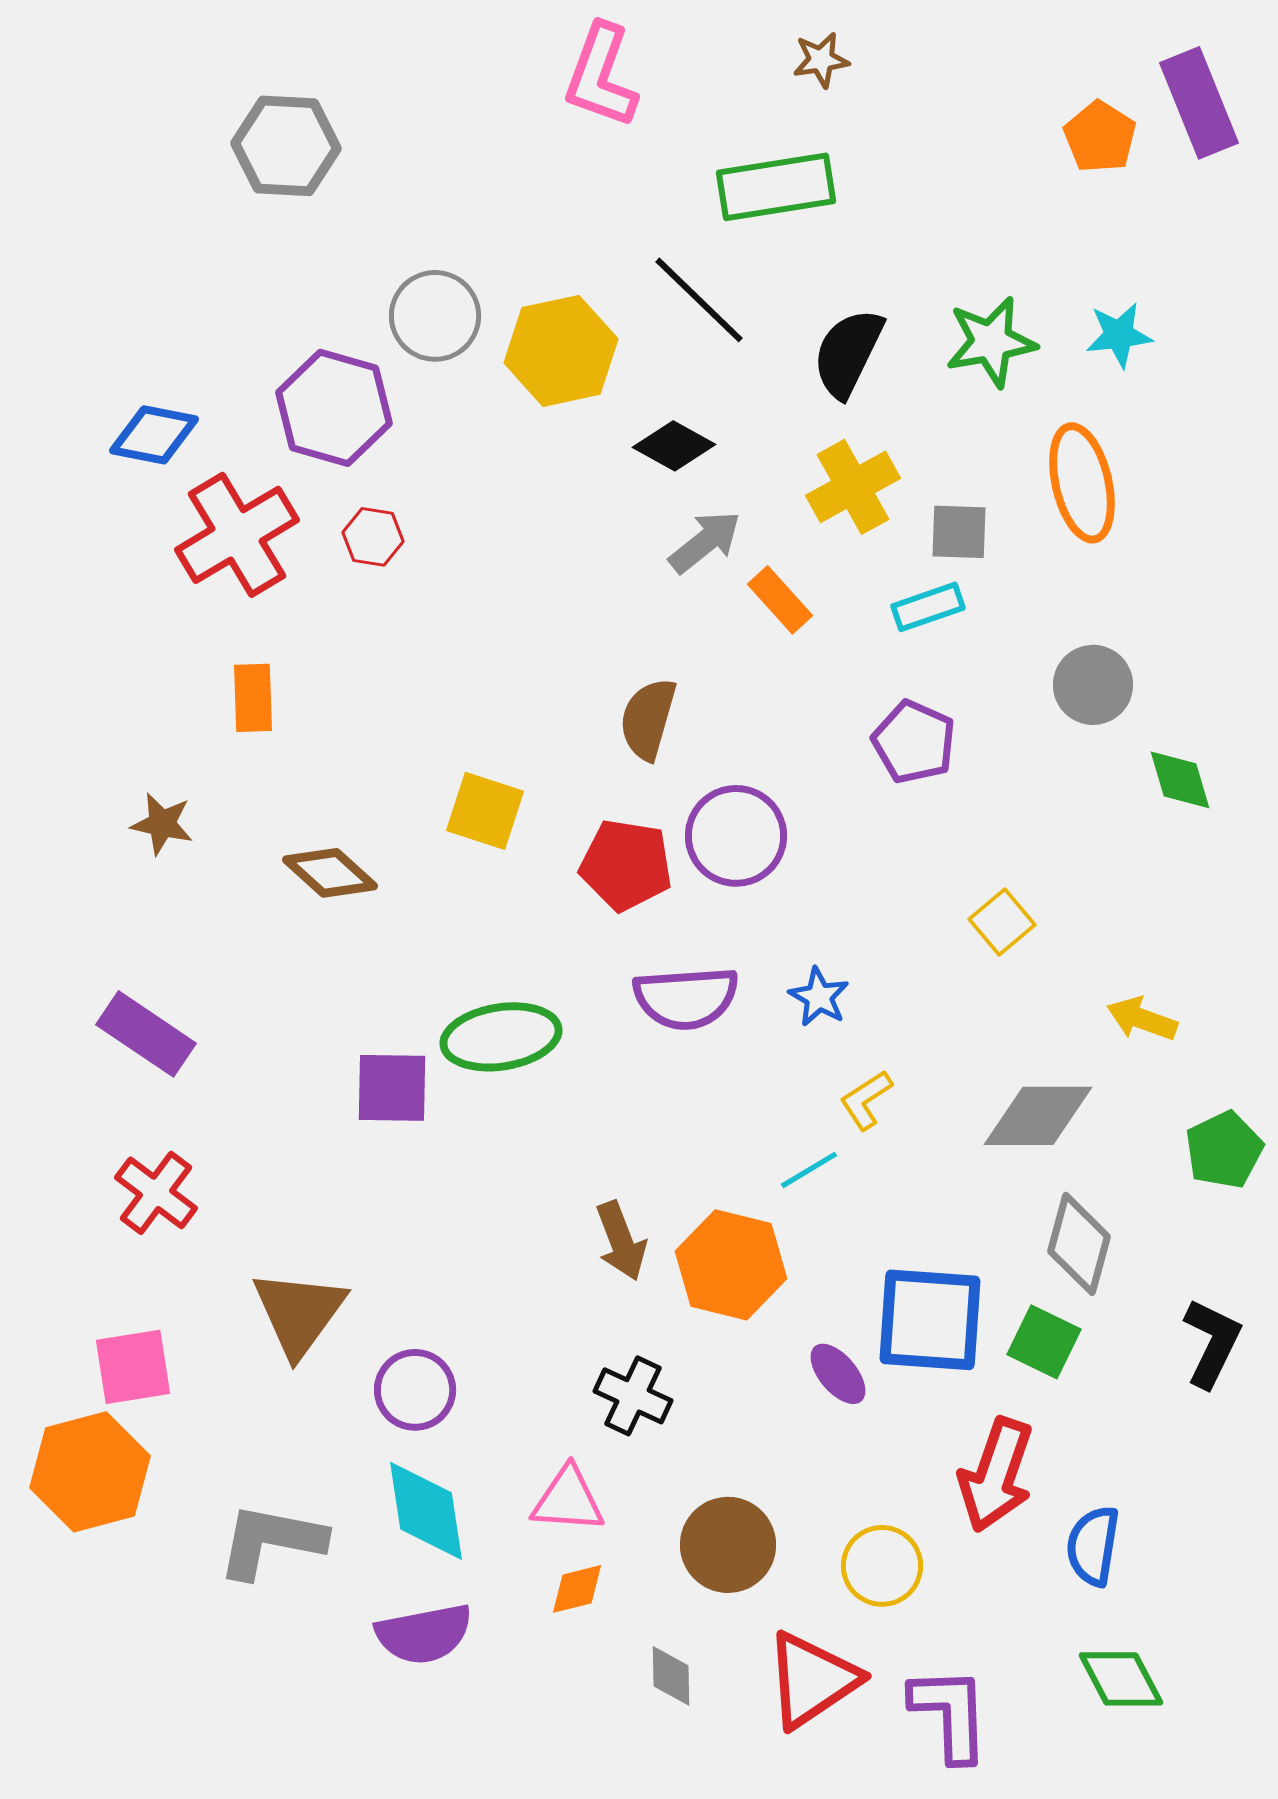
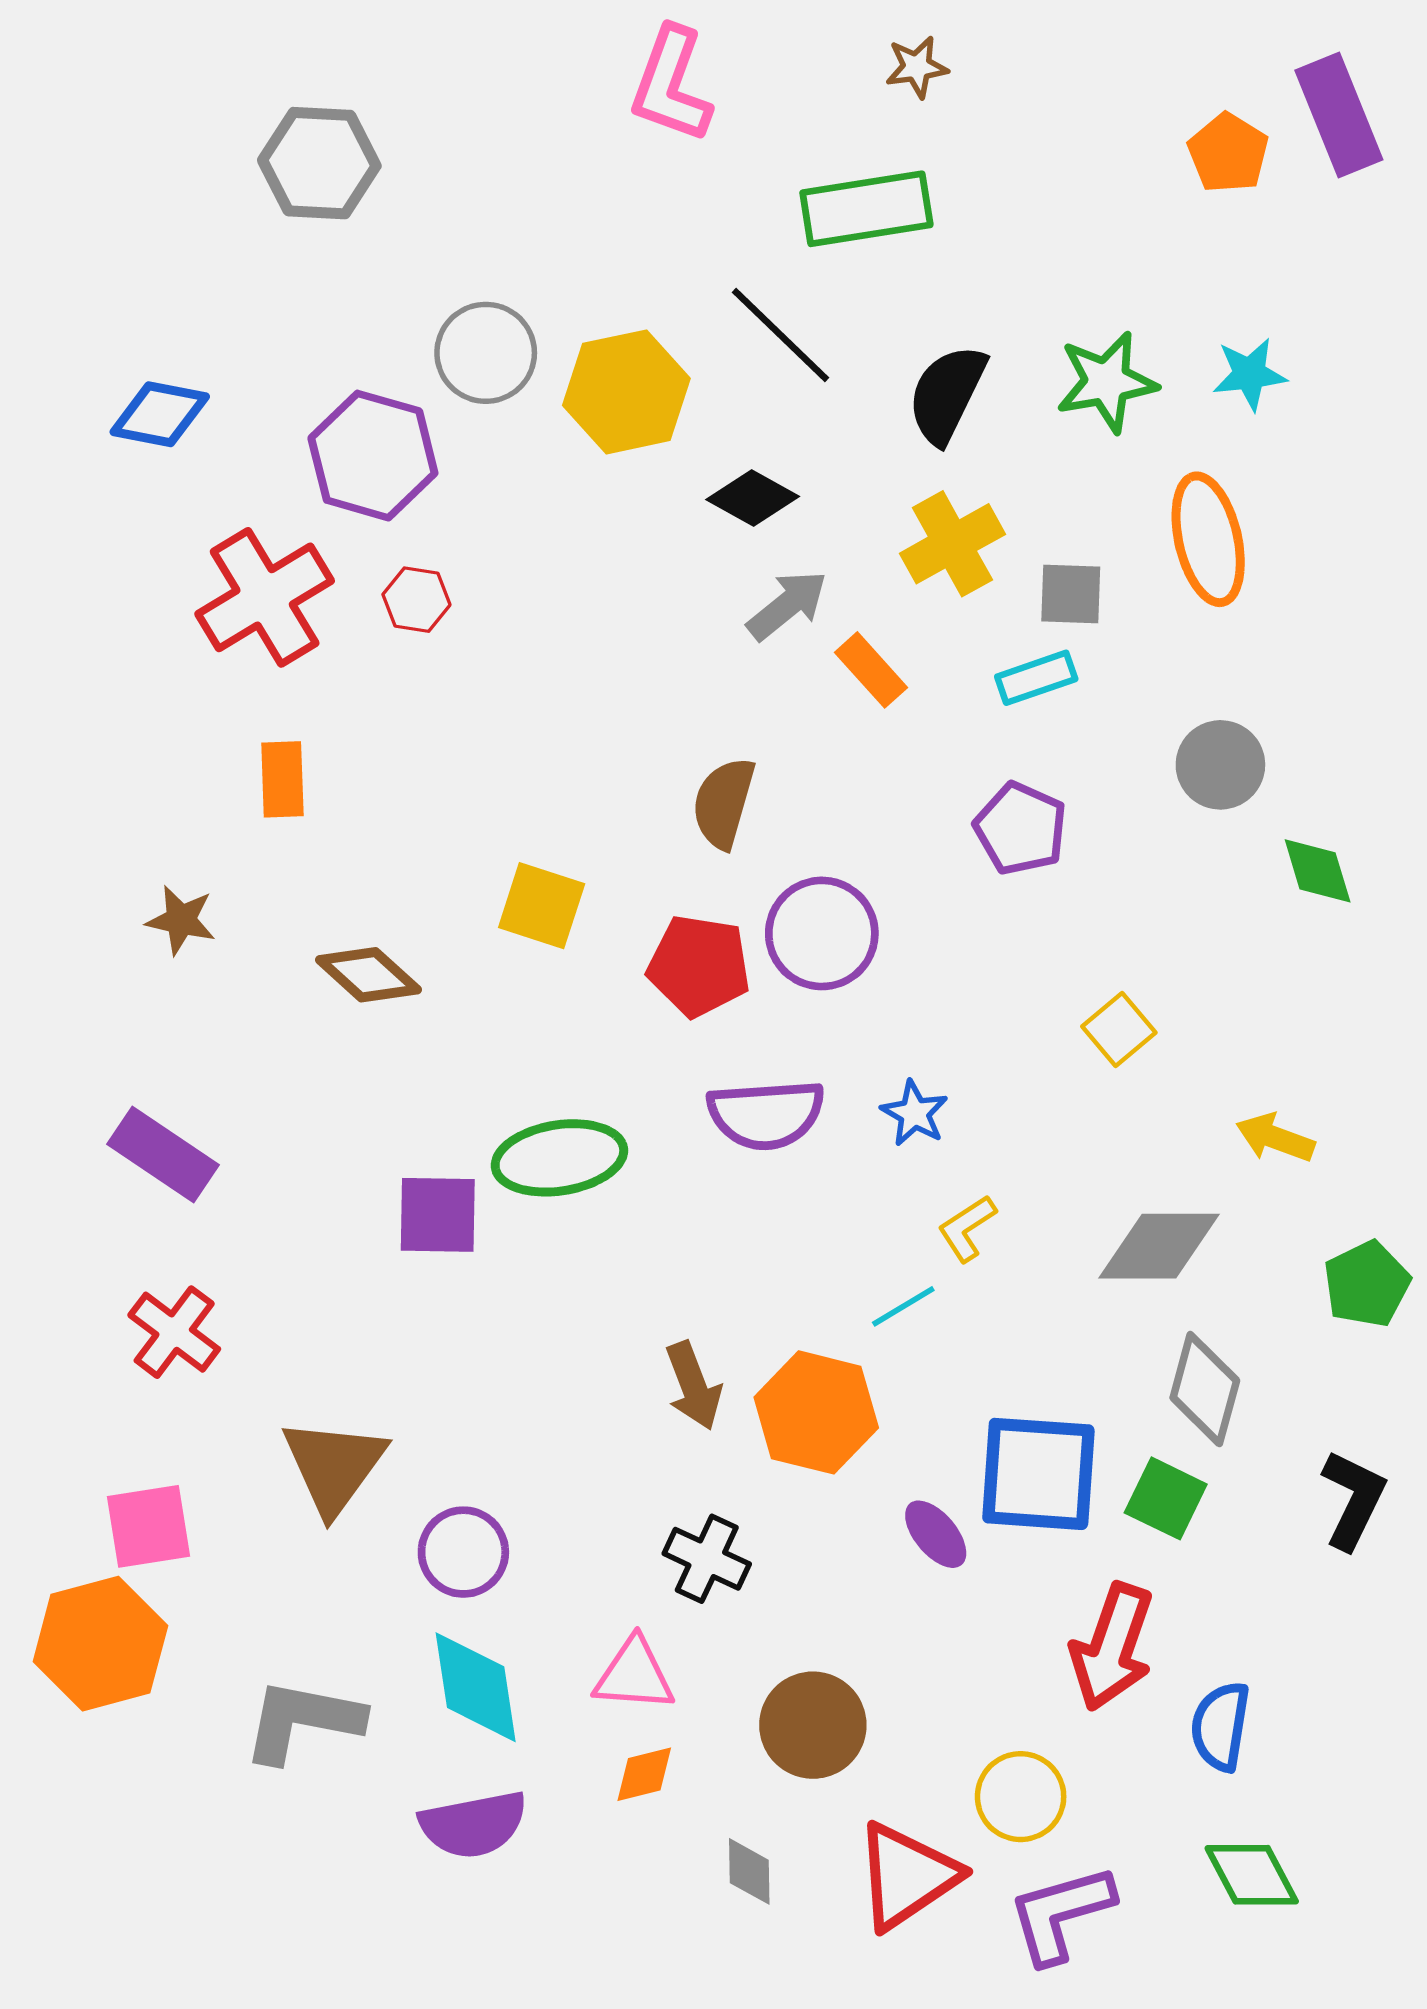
blue diamond: (154, 435) -> (160, 414), moved
yellow circle: (882, 1566) -> (1021, 1797), moved
purple L-shape: (950, 1714) -> (1061, 1914), turned -104

